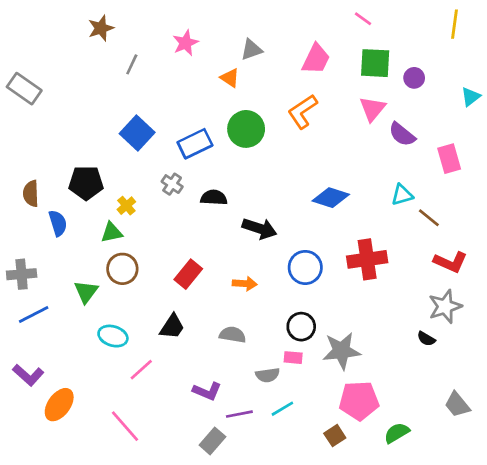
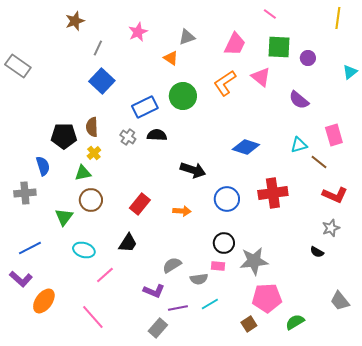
pink triangle: (372, 109) -> (261, 77), moved, turned -30
blue square: (137, 133) -> (102, 81), moved
pink rectangle: (449, 159) -> (334, 135), moved
brown semicircle: (31, 194) -> (92, 127), moved
black semicircle: (214, 198) -> (157, 135), moved
gray cross: (22, 274) -> (25, 193), moved
gray star: (445, 306) -> (331, 228), size x0.7
blue line: (34, 315) -> (30, 248), moved
gray semicircle: (233, 335) -> (172, 265), moved, turned -42

